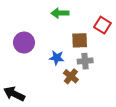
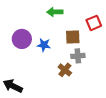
red square: (102, 25) -> (94, 23), turned 35
blue star: (57, 58) -> (44, 45), moved

